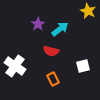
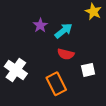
red semicircle: (51, 51) -> (66, 54), moved
orange rectangle: (53, 79) -> (56, 84), size x1.5

